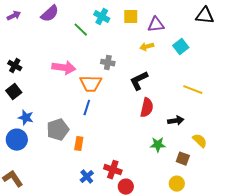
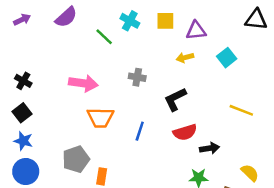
orange trapezoid: (91, 84) -> (100, 118), moved
blue line: (87, 108) -> (140, 131), moved
red semicircle: (147, 108) -> (185, 132), turned 60
blue star: (26, 118) -> (23, 141), moved
black arrow: (176, 121) -> (209, 148), moved

